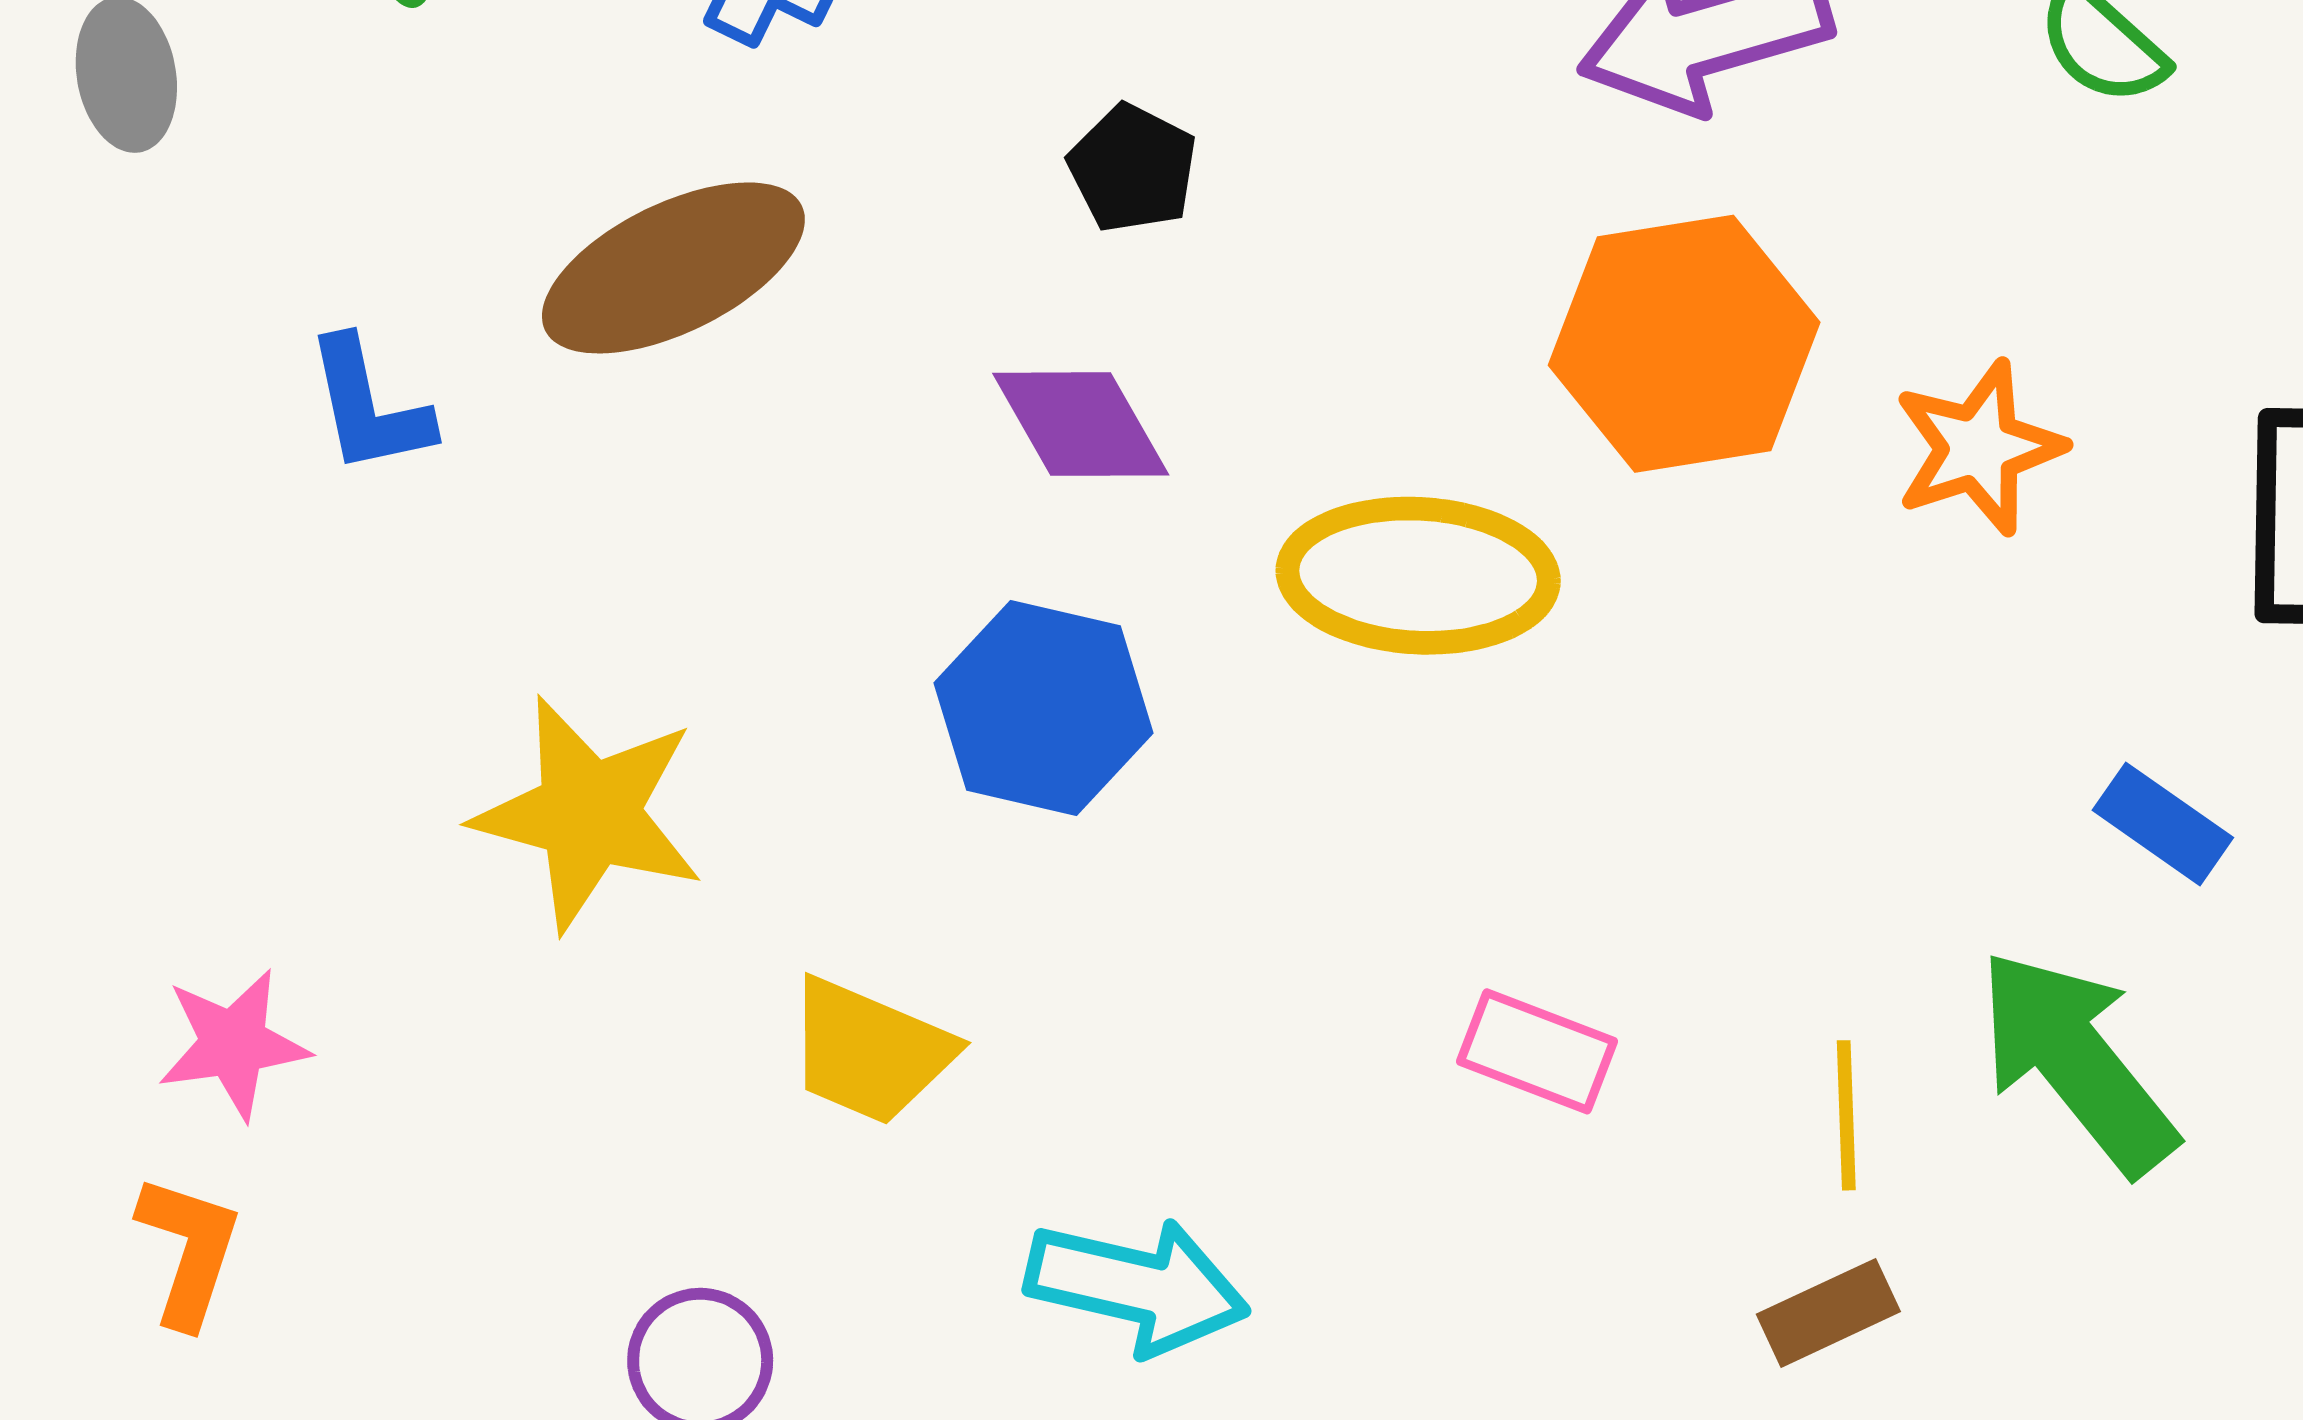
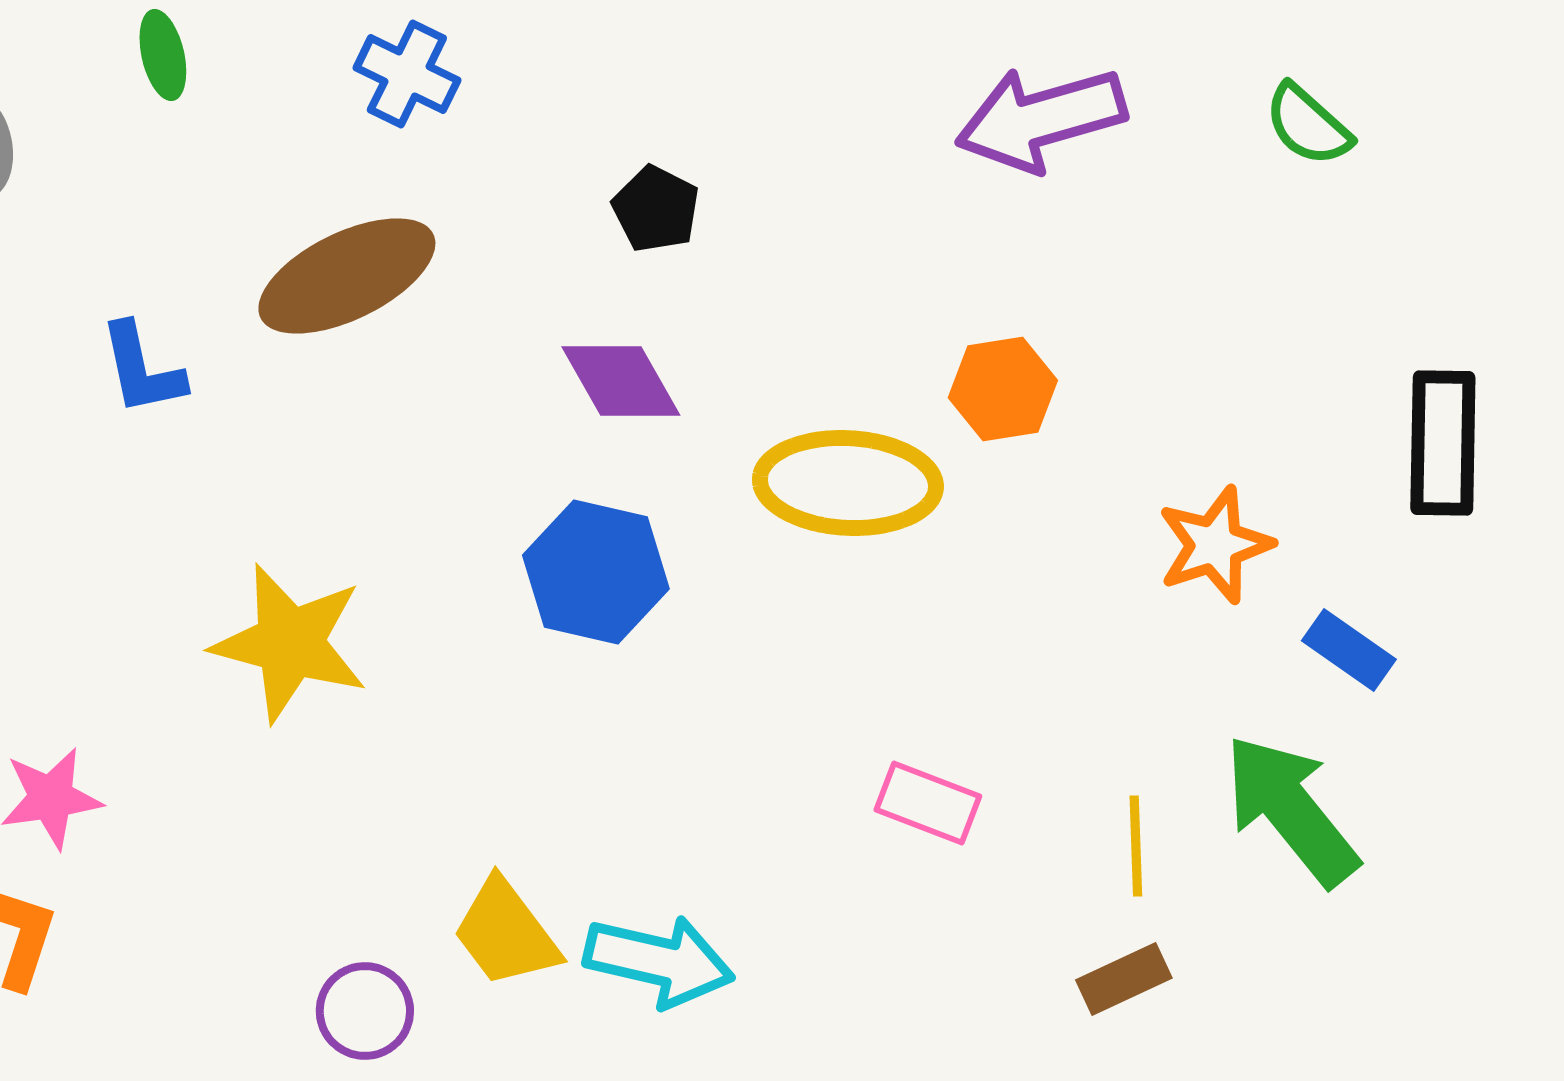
orange hexagon: (1684, 344) -> (1003, 389), moved, size x0.6
orange star: (1979, 448) -> (1215, 545), moved
yellow trapezoid: (870, 1051) -> (506, 933), moved, turned 30

